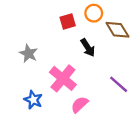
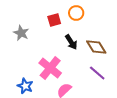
brown diamond: (117, 30) -> (96, 47), moved
gray star: (28, 54) -> (21, 33), moved

